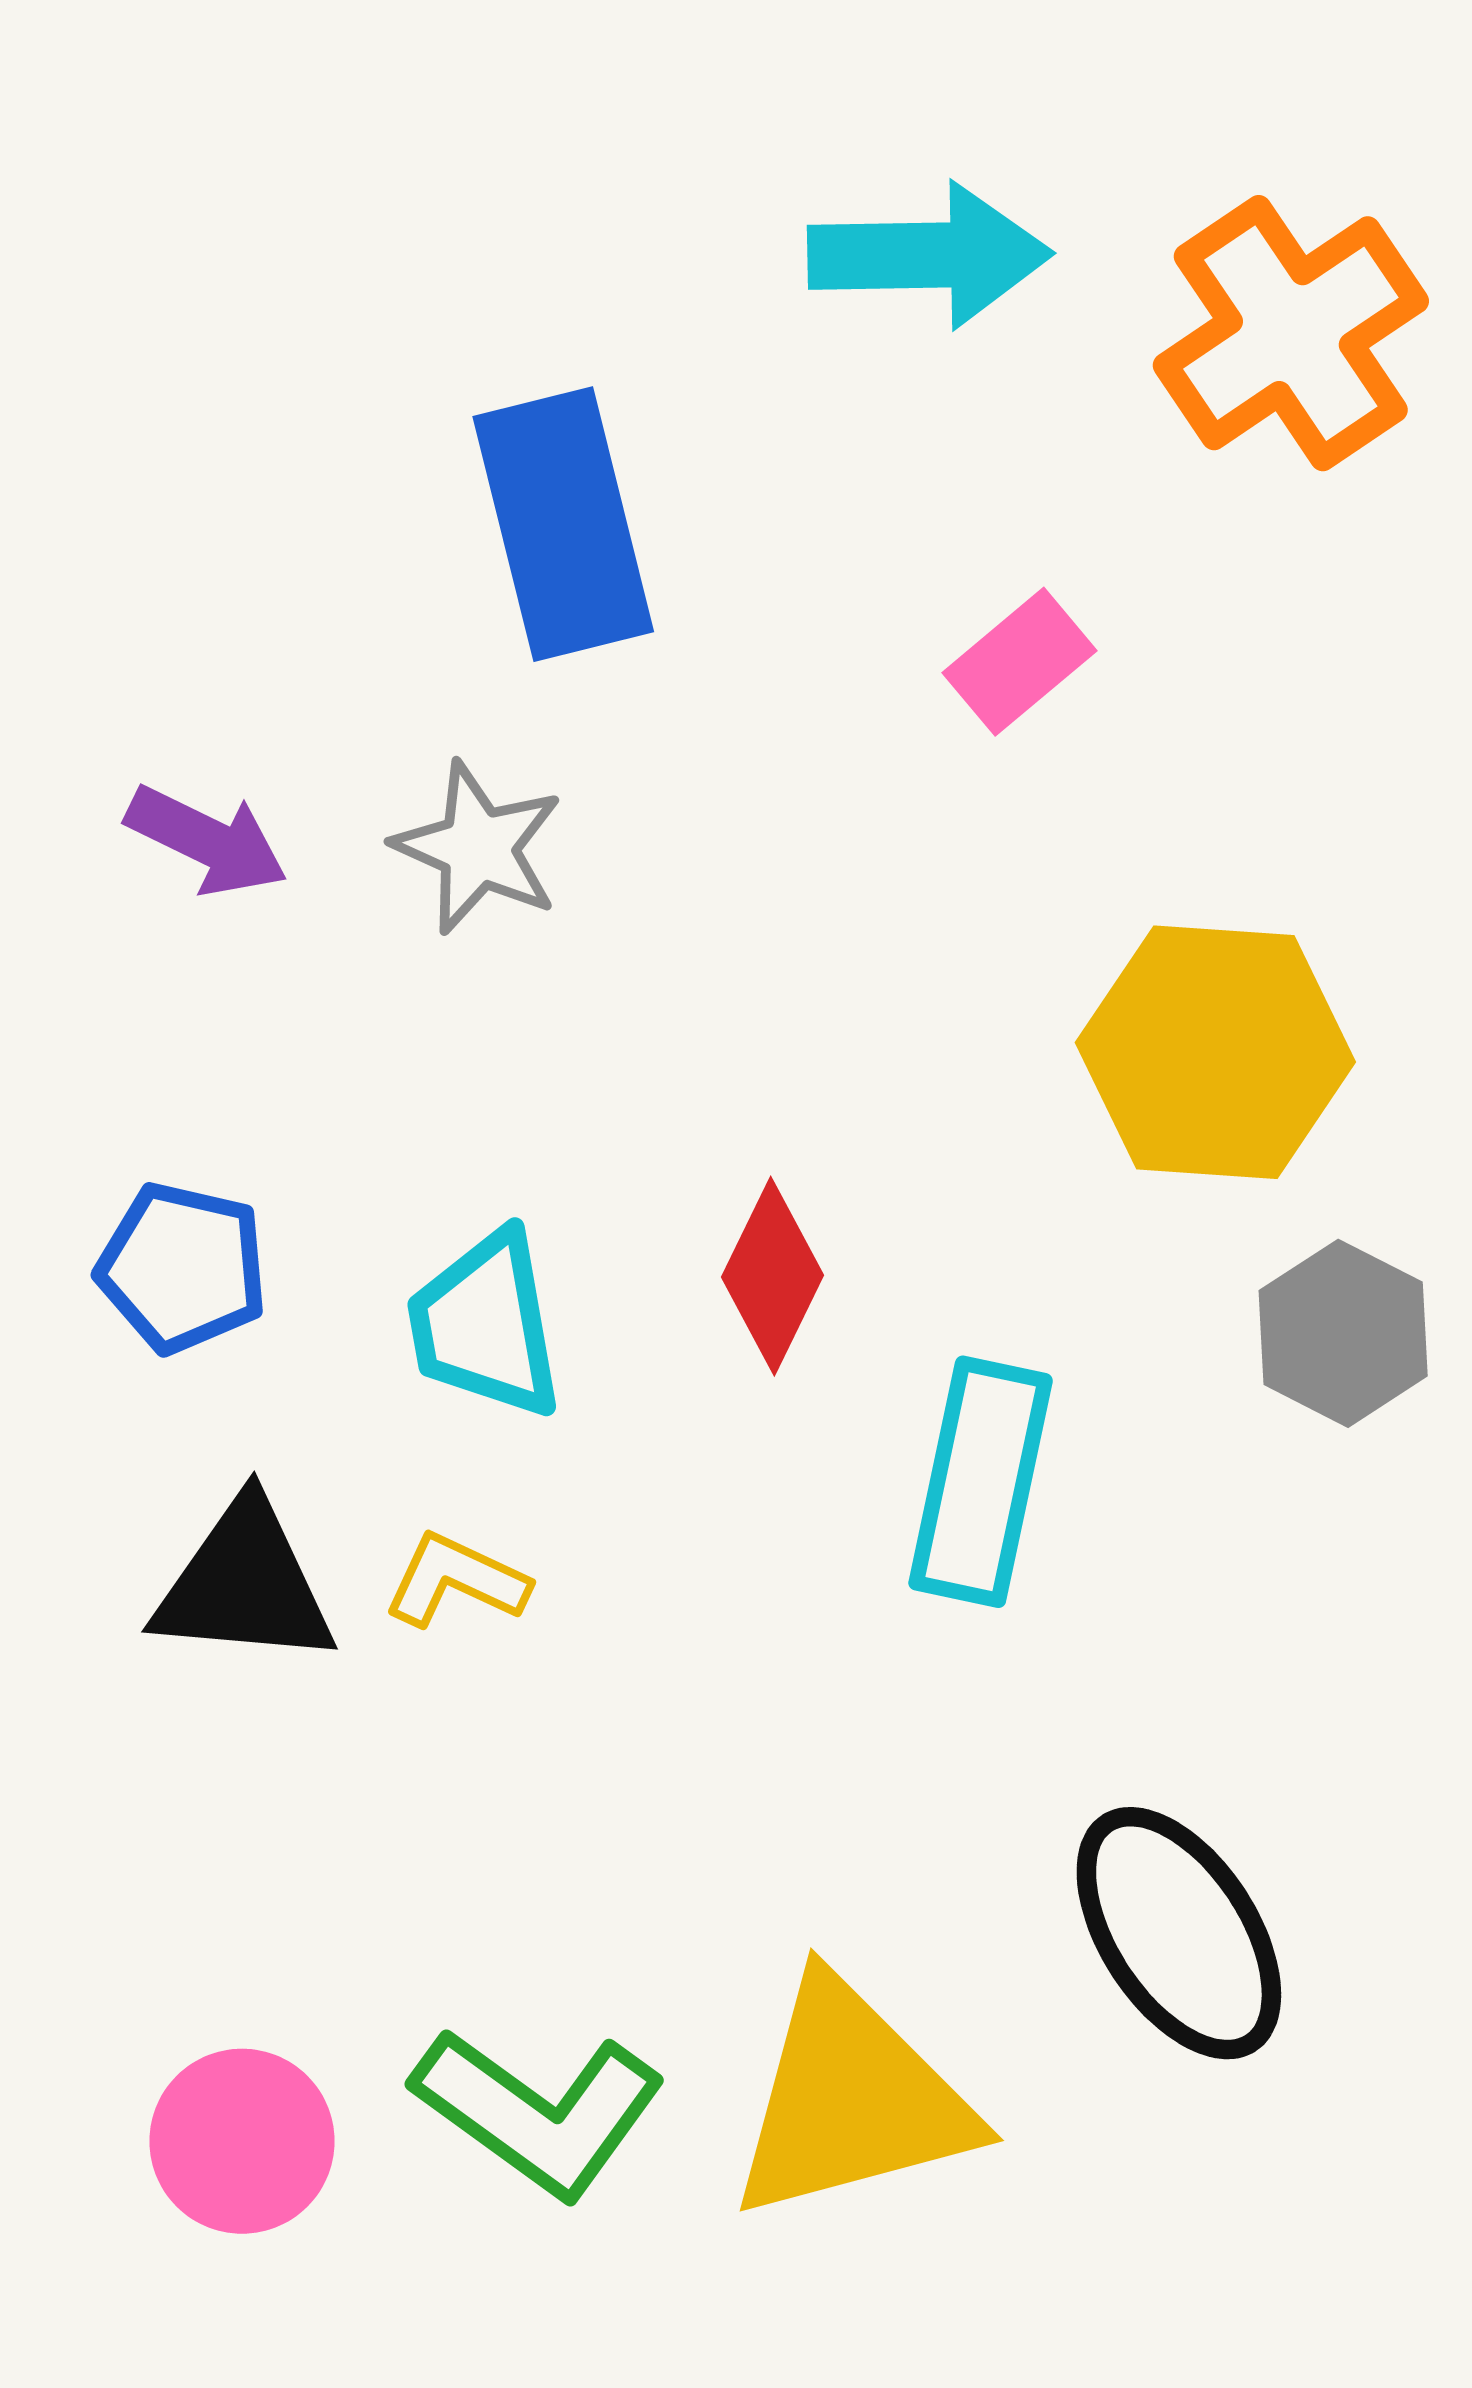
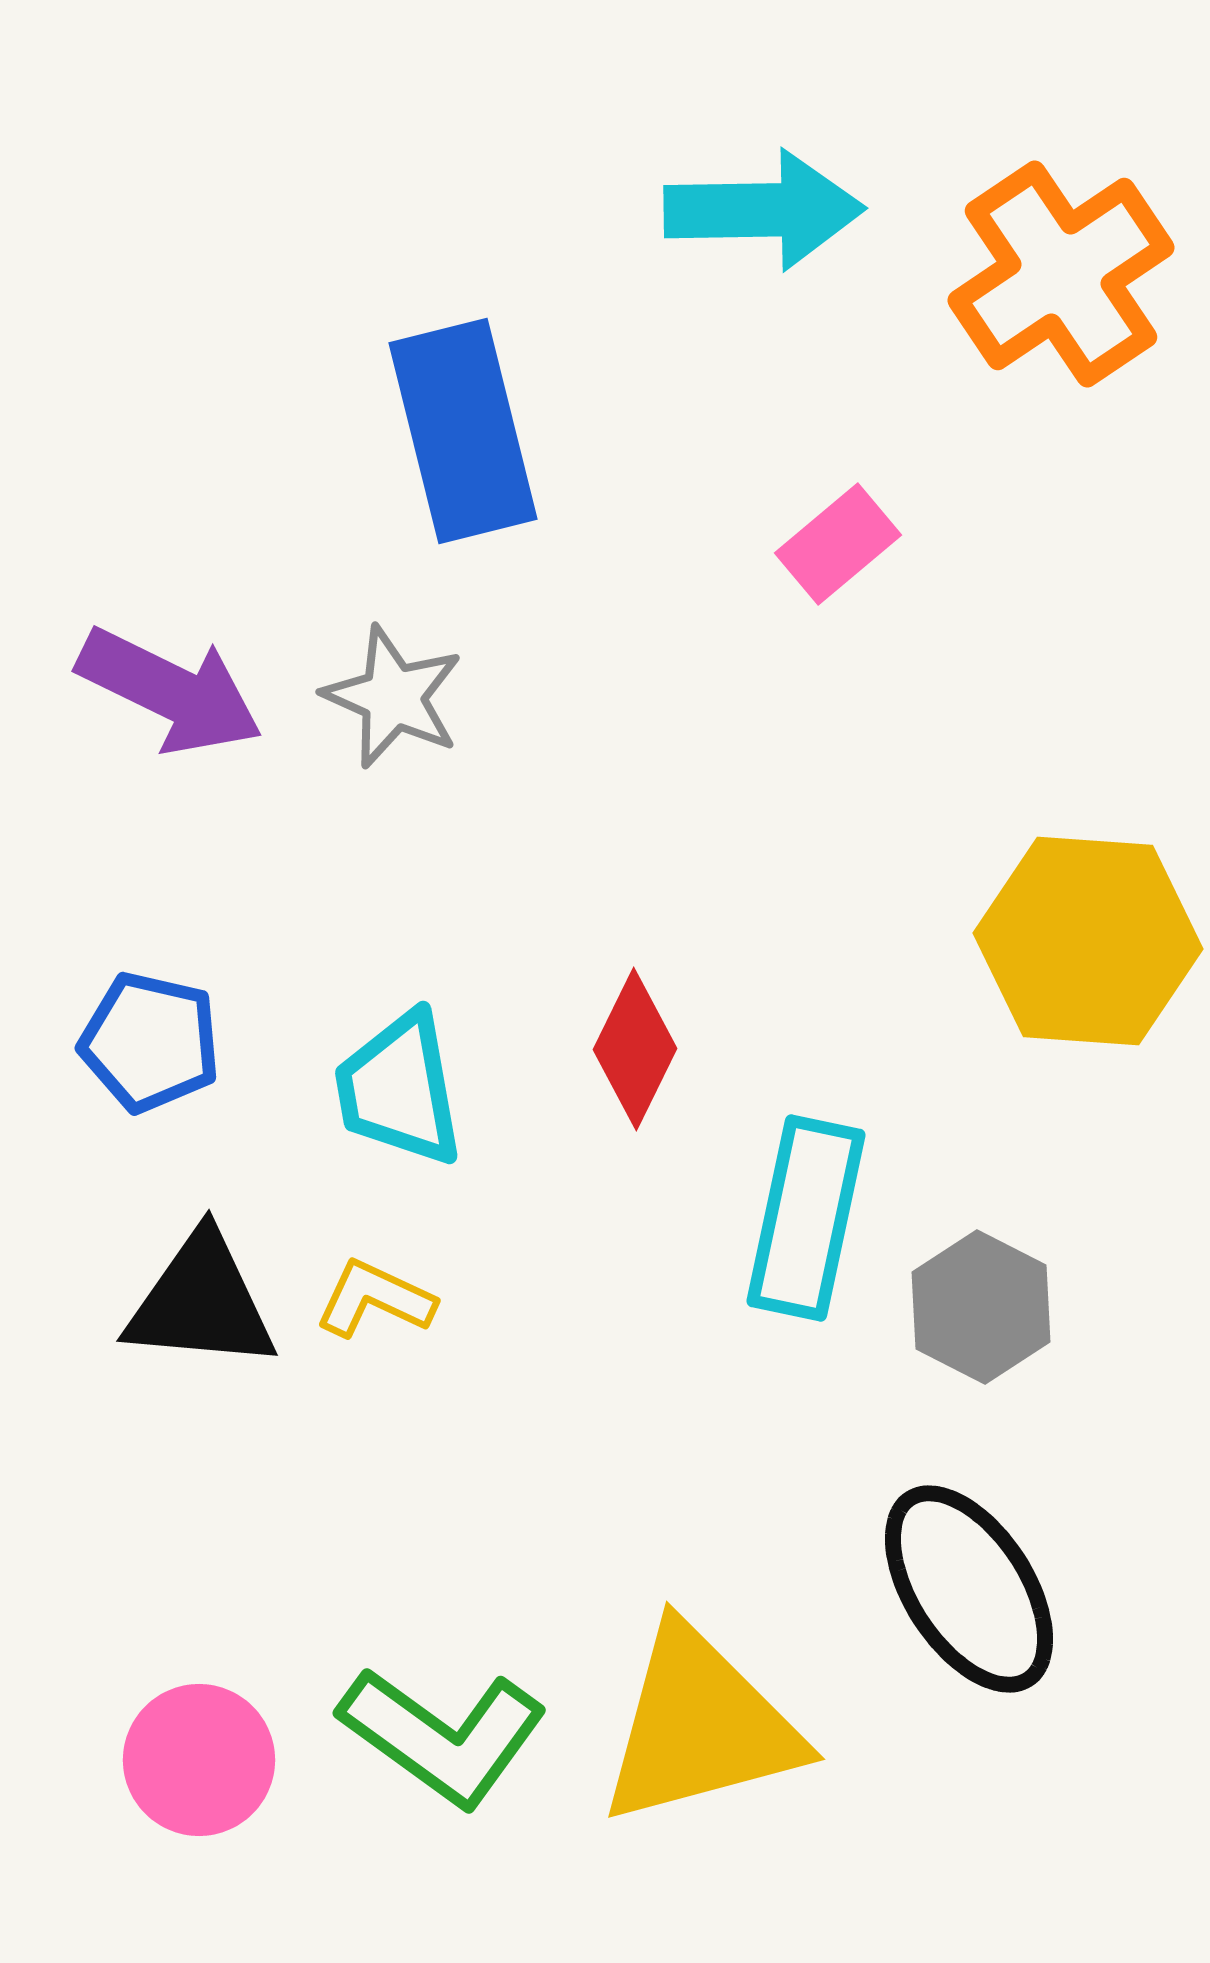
purple arrow: (207, 841) -> (170, 691), size x1.4
yellow hexagon: (1215, 1052) -> (1088, 941), moved
gray hexagon: (1343, 1333) -> (981, 1307), moved

